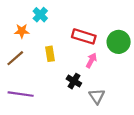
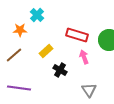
yellow rectangle: (50, 54) -> (46, 51), turned 56
pink arrow: (91, 60) -> (84, 57), turned -48
black cross: (74, 81) -> (60, 70), moved

